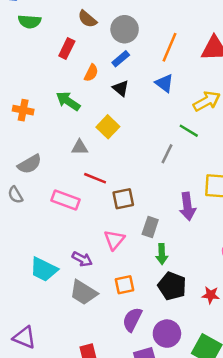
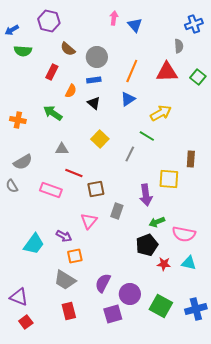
blue rectangle: (121, 59) -> (94, 80), turned 32
blue triangle: (164, 83) -> (128, 99), turned 49
yellow square: (108, 127) -> (100, 139), moved
green arrow: (162, 254) -> (157, 222), moved, turned 70
cyan trapezoid: (44, 269) -> (34, 244), turned -80
orange square: (125, 285) -> (75, 256), moved
black pentagon: (172, 286) -> (147, 245), moved, turned 30
gray trapezoid: (83, 292) -> (65, 280), moved

